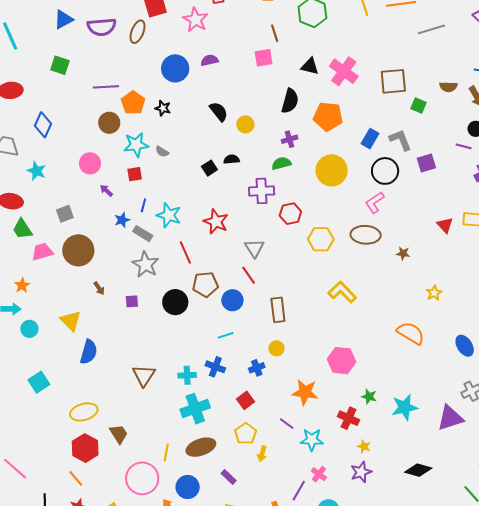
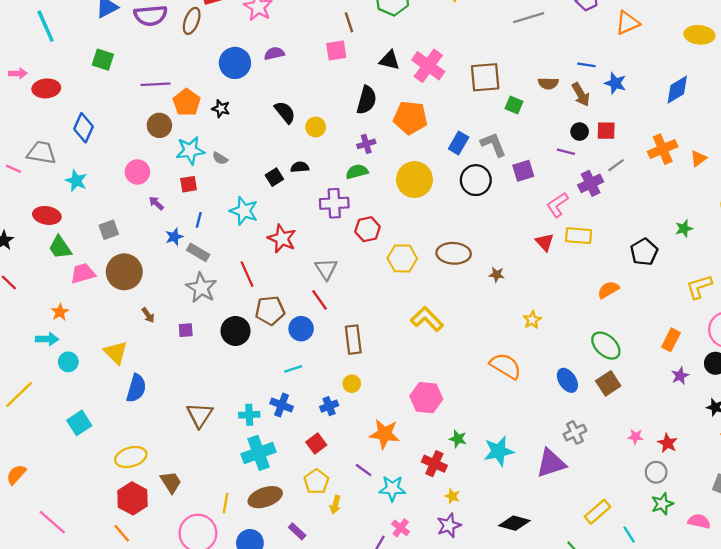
pink L-shape: (375, 202) -> (557, 205), moved
cyan star: (169, 215) -> (244, 211), moved

